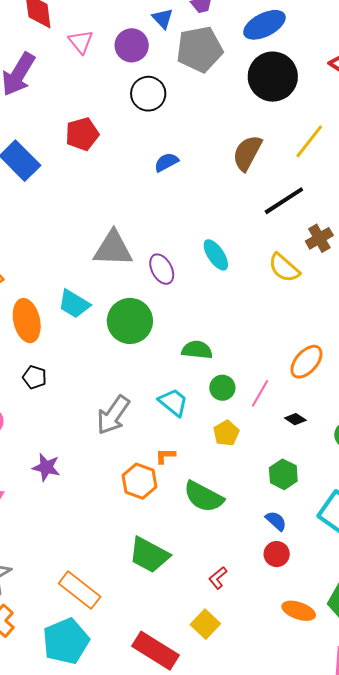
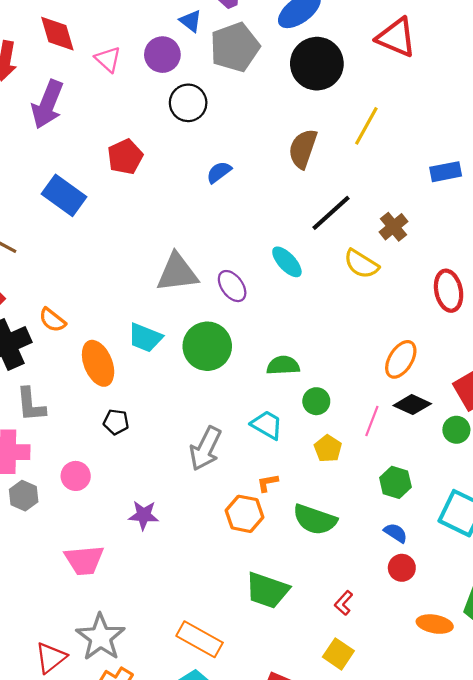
black line: (284, 201) -> (331, 213), moved
pink line: (260, 393) -> (372, 421), moved
black diamond: (295, 419) -> (412, 405), moved, size x1.6

